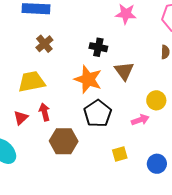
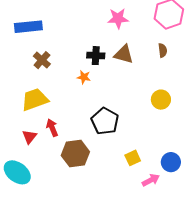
brown triangle: (124, 71) -> (124, 54), moved, turned -30
orange star: (88, 79) -> (84, 77), moved, size x0.5
pink arrow: (140, 120) -> (151, 180), moved

